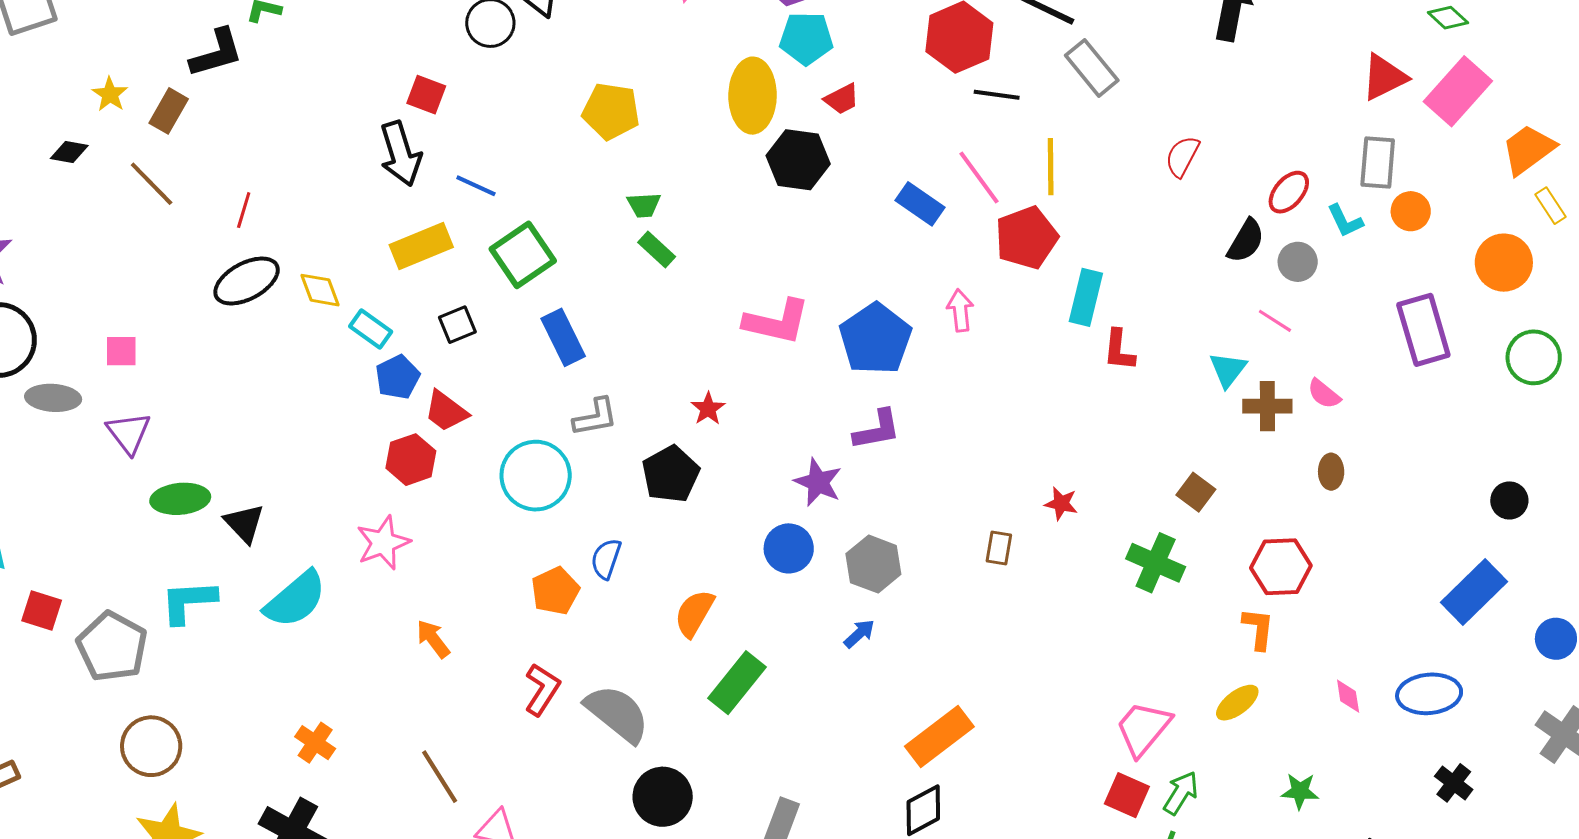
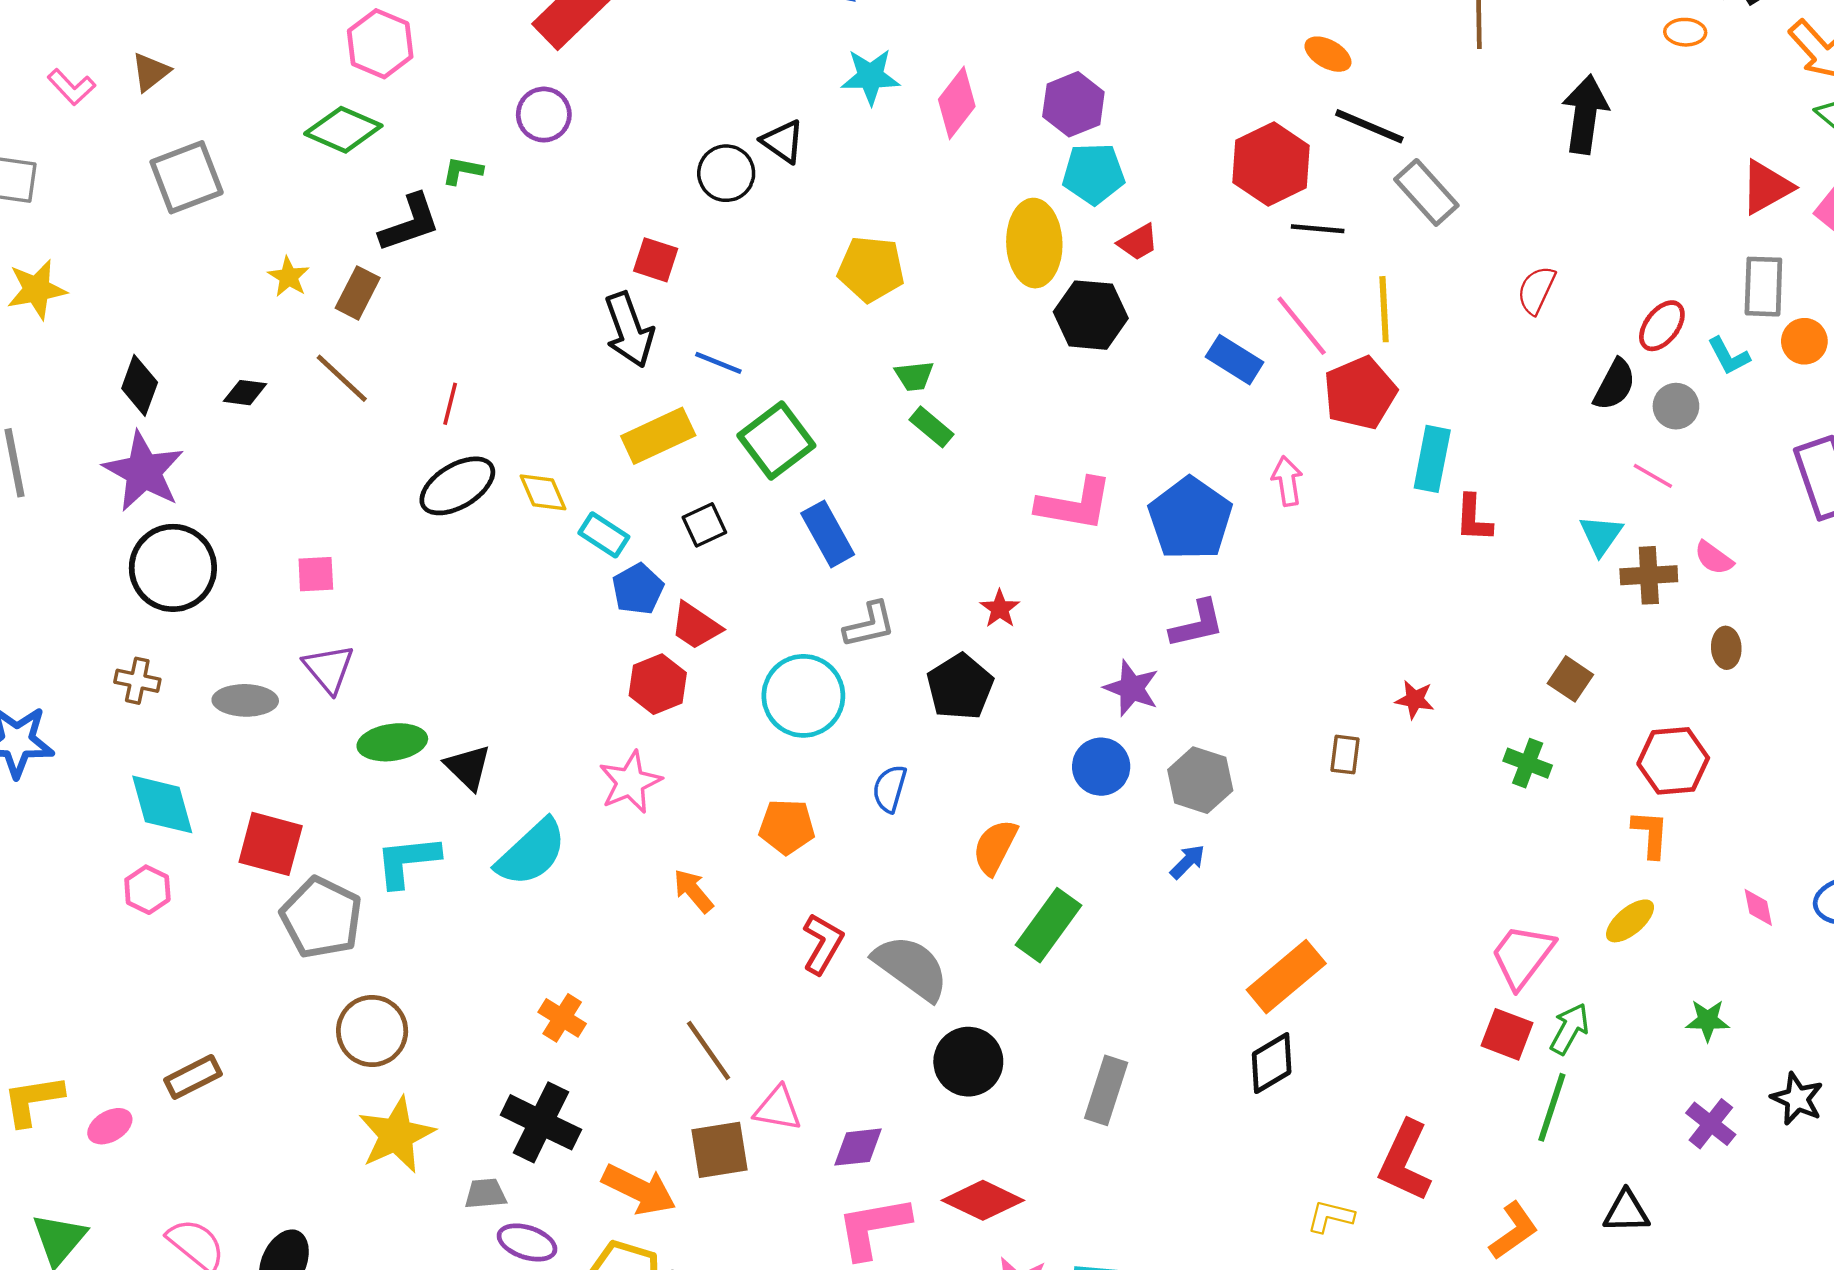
black diamond: (69, 152) -> (245, 393), moved
gray ellipse: (53, 398) -> (245, 700), moved
green cross: (1156, 563) -> (1528, 763), size x0.7
orange pentagon: (555, 591) -> (787, 827), moved, turned 30
red square: (42, 610) -> (271, 844), moved, size x1.4

